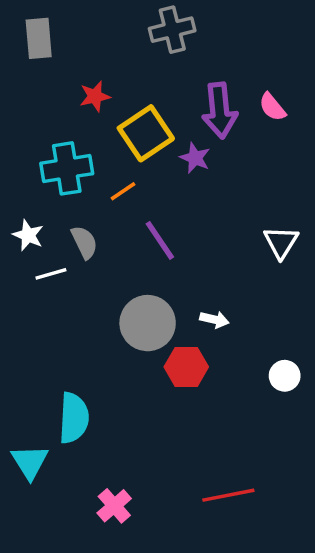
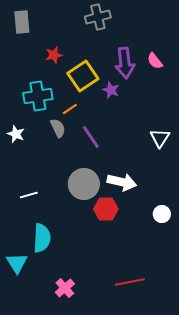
gray semicircle: (84, 242) -> (58, 128), moved
white line: (51, 274) -> (29, 195), moved
white arrow: (214, 320) -> (122, 182), size x1.8

